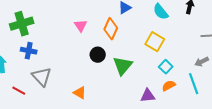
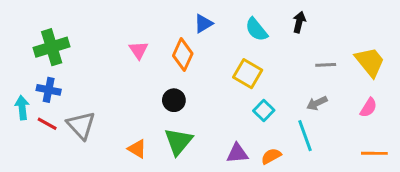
blue cross: (29, 51) -> (49, 90), moved
black circle: (98, 55) -> (174, 100), moved
green triangle: (123, 66) -> (178, 141), moved
orange semicircle: (169, 86) -> (271, 156), moved
red line: (19, 91) -> (47, 124), moved

